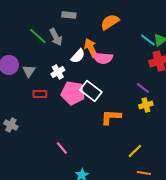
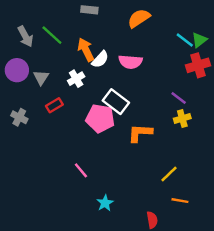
gray arrow: (56, 37) -> (25, 36), moved
orange arrow: (91, 48) -> (86, 50), moved
pink pentagon: (73, 93) -> (100, 118), moved
red rectangle: (40, 94) -> (54, 105), turned -32
gray cross: (11, 125) -> (19, 117), moved

